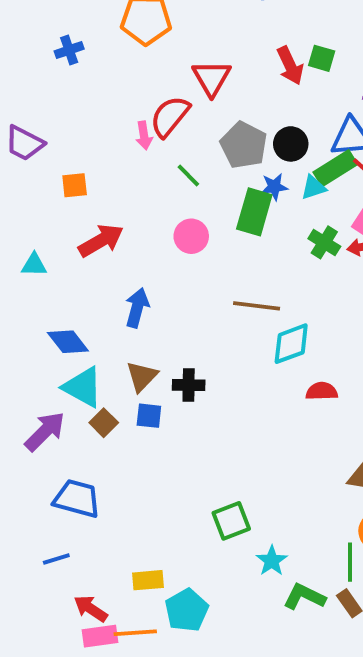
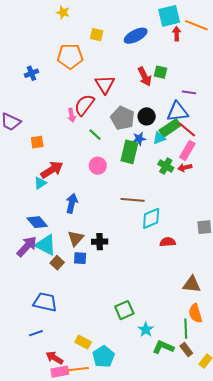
cyan triangle: (34, 265) -> (40, 183), moved, turned -32
purple arrow: (45, 431) -> (27, 246), moved
yellow rectangle: (148, 580) -> (83, 342), turned 35

